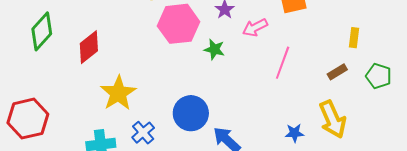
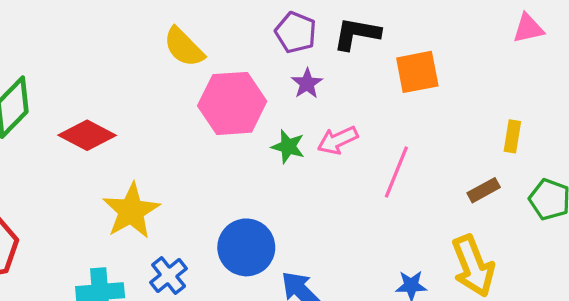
pink arrow: (255, 28) -> (338, 140), moved
red diamond: (89, 47) -> (87, 135), turned 64

